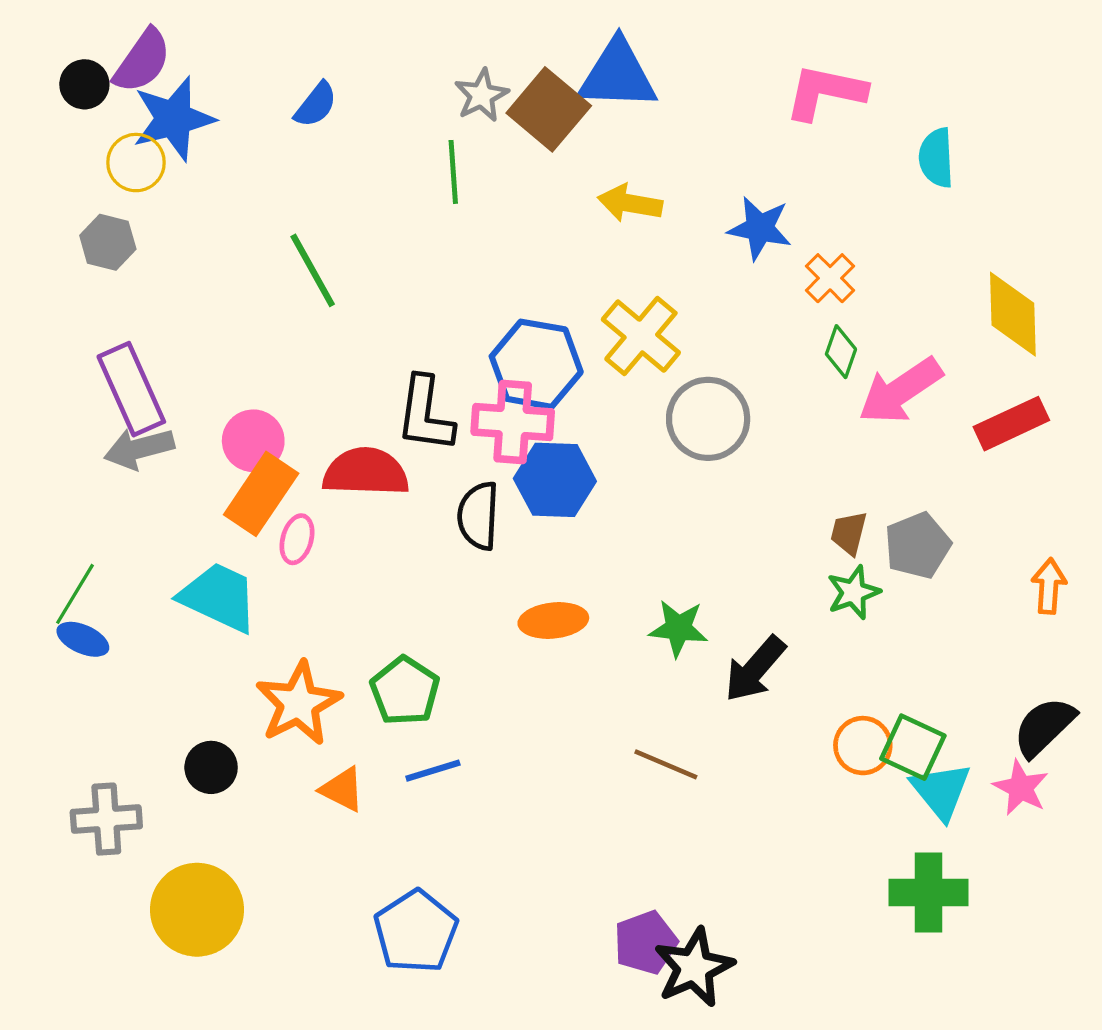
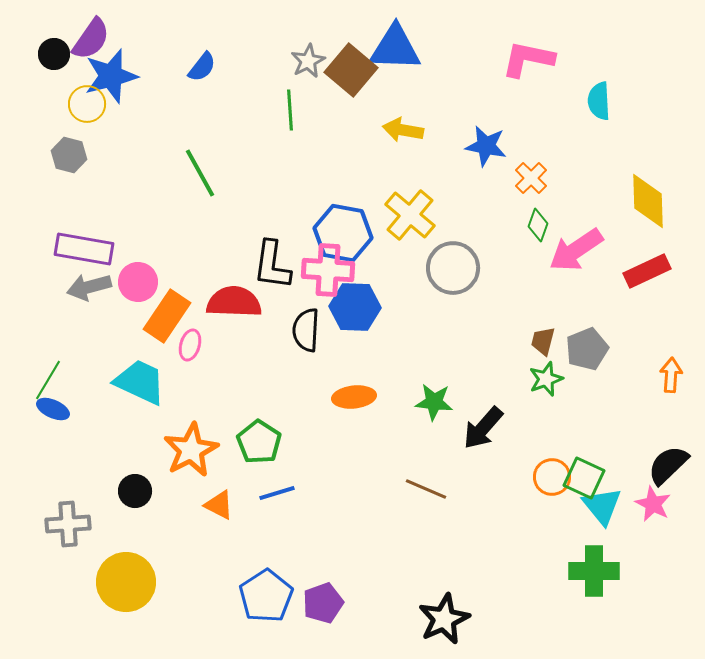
purple rectangle: (131, 389) -> (84, 249), turned -56
pink circle: (253, 441) -> (138, 282), moved
purple pentagon: (646, 943) -> (323, 603), moved

